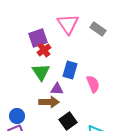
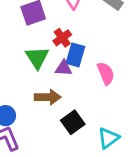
red cross: (44, 50) -> (62, 38), moved
purple triangle: (57, 89) -> (64, 68), moved

